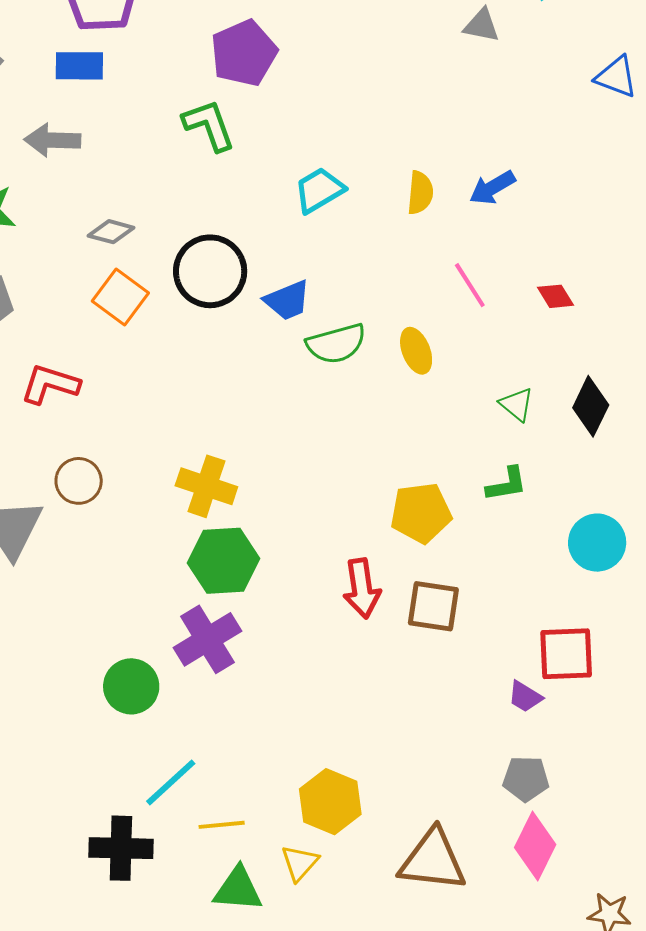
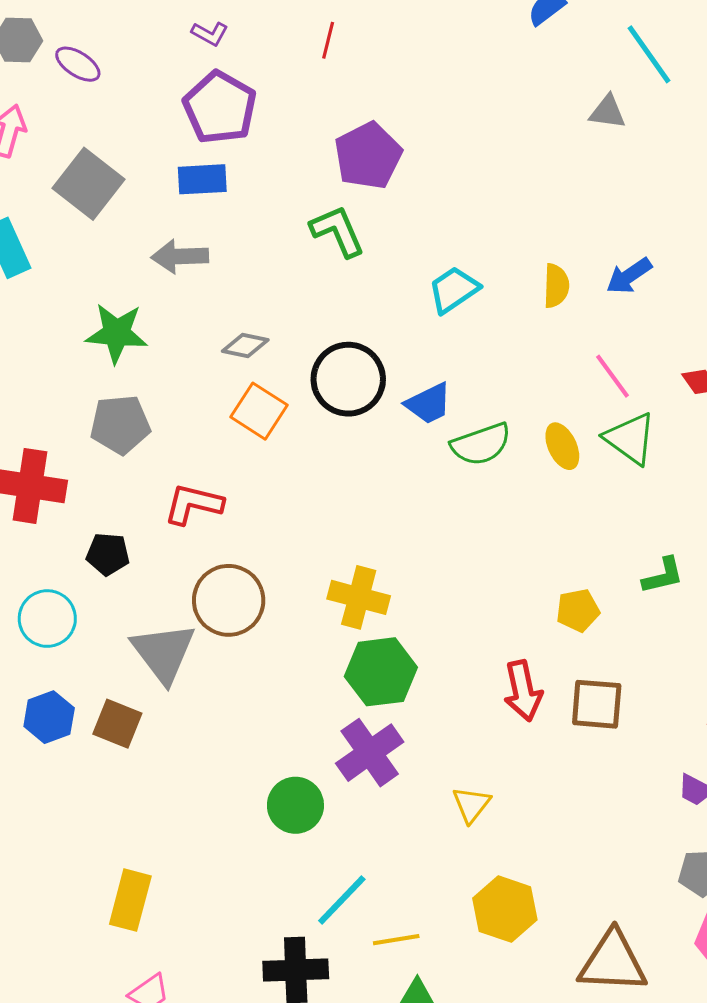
green triangle: (517, 404) -> (630, 438), moved, size x1.5
brown circle: (79, 481) -> (229, 600), size x1.5
yellow pentagon: (421, 513) -> (578, 610), size x0.7
yellow triangle: (300, 863) -> (471, 805), moved

